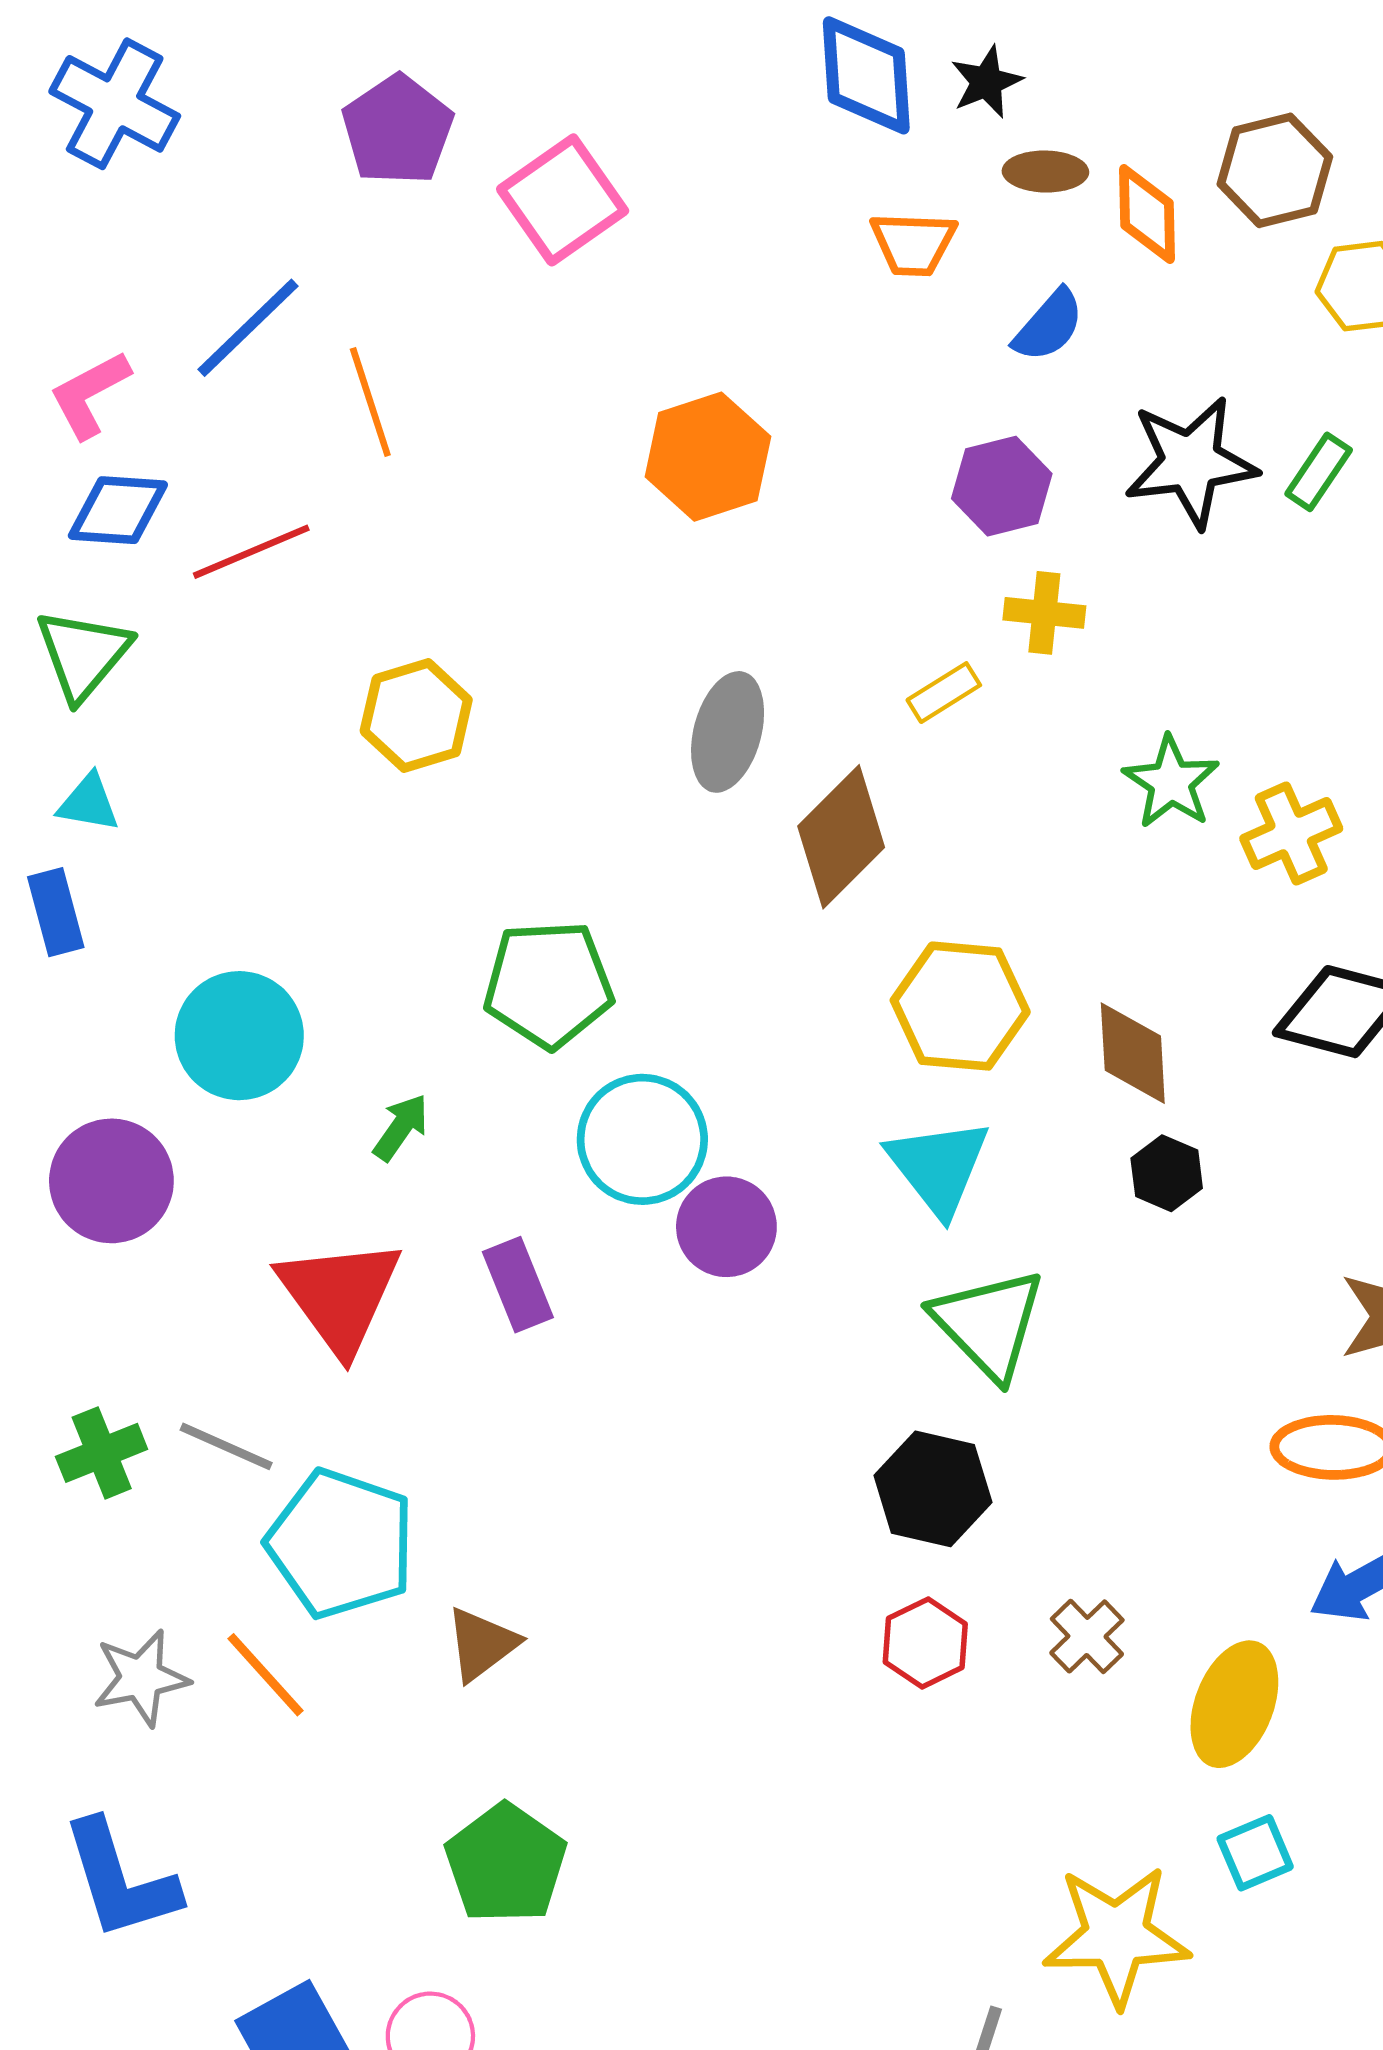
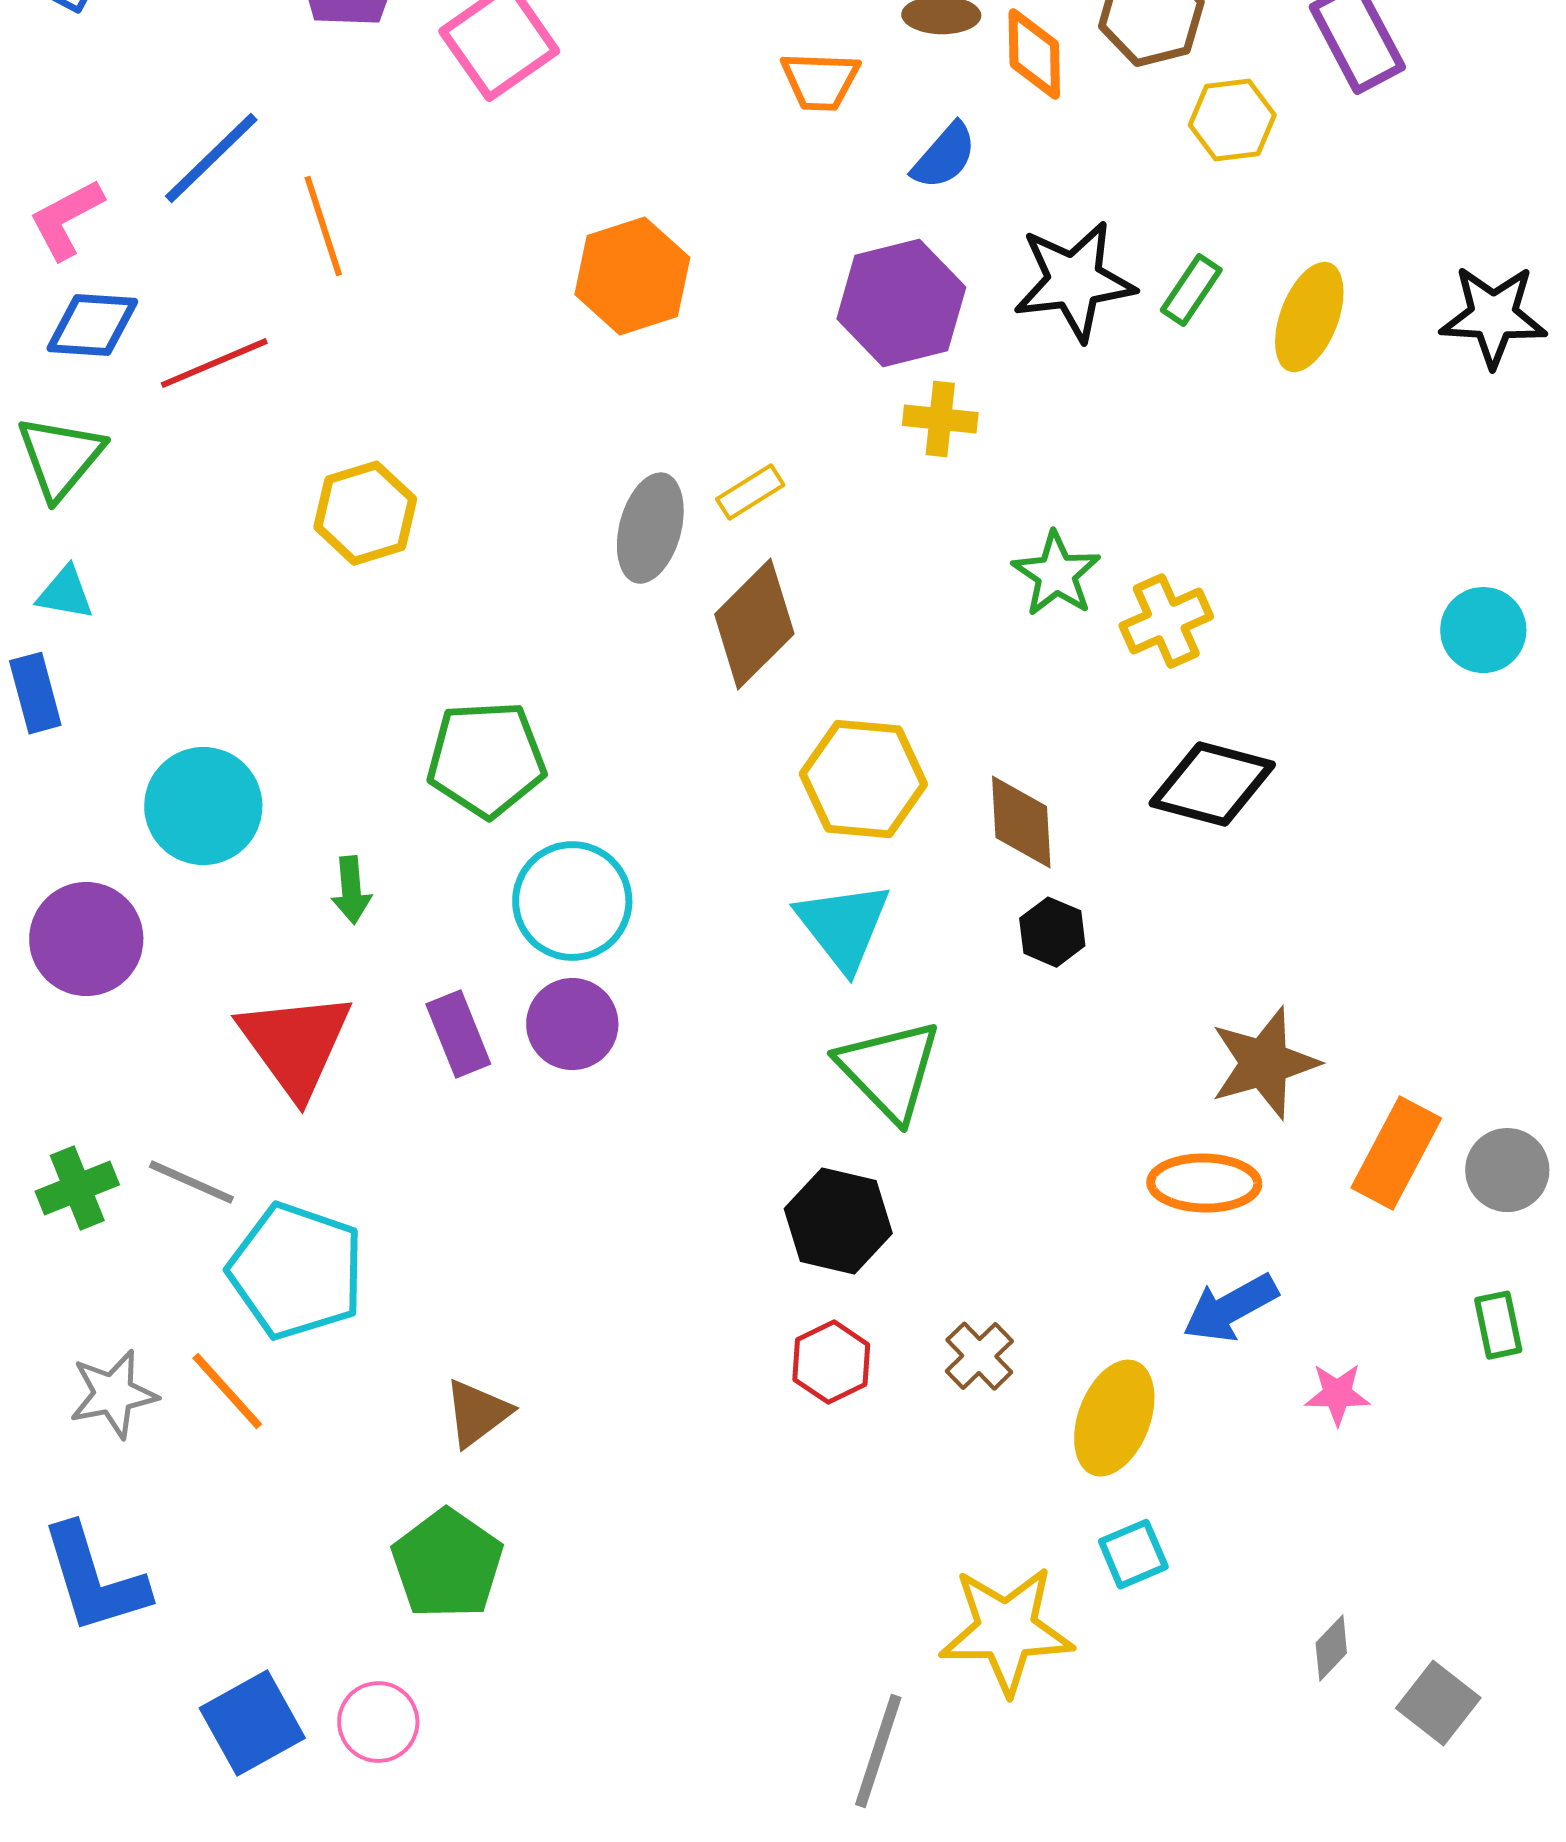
purple hexagon: (1002, 486) -> (901, 303), size x1.4
yellow rectangle: (944, 693) -> (750, 492), moved
green arrow: (401, 1127) -> (351, 890), turned 140
purple circle: (726, 1227) -> (572, 1024), moved
brown triangle: (482, 1644) -> (477, 1413), moved

